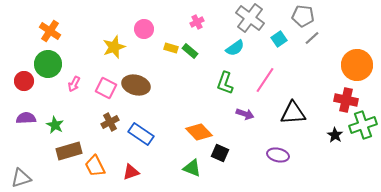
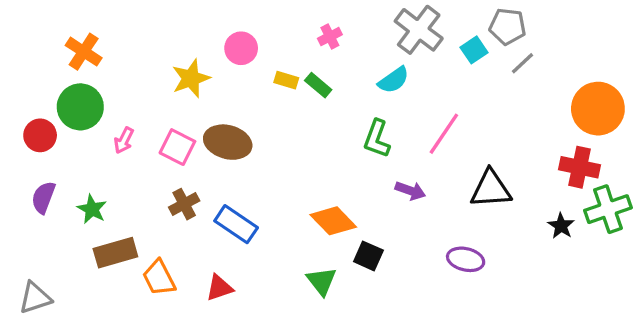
cyan square: (279, 39) -> (474, 50), moved
purple semicircle: (26, 118) -> (43, 197), turned -66
green triangle: (192, 168) -> (322, 281), turned 30

